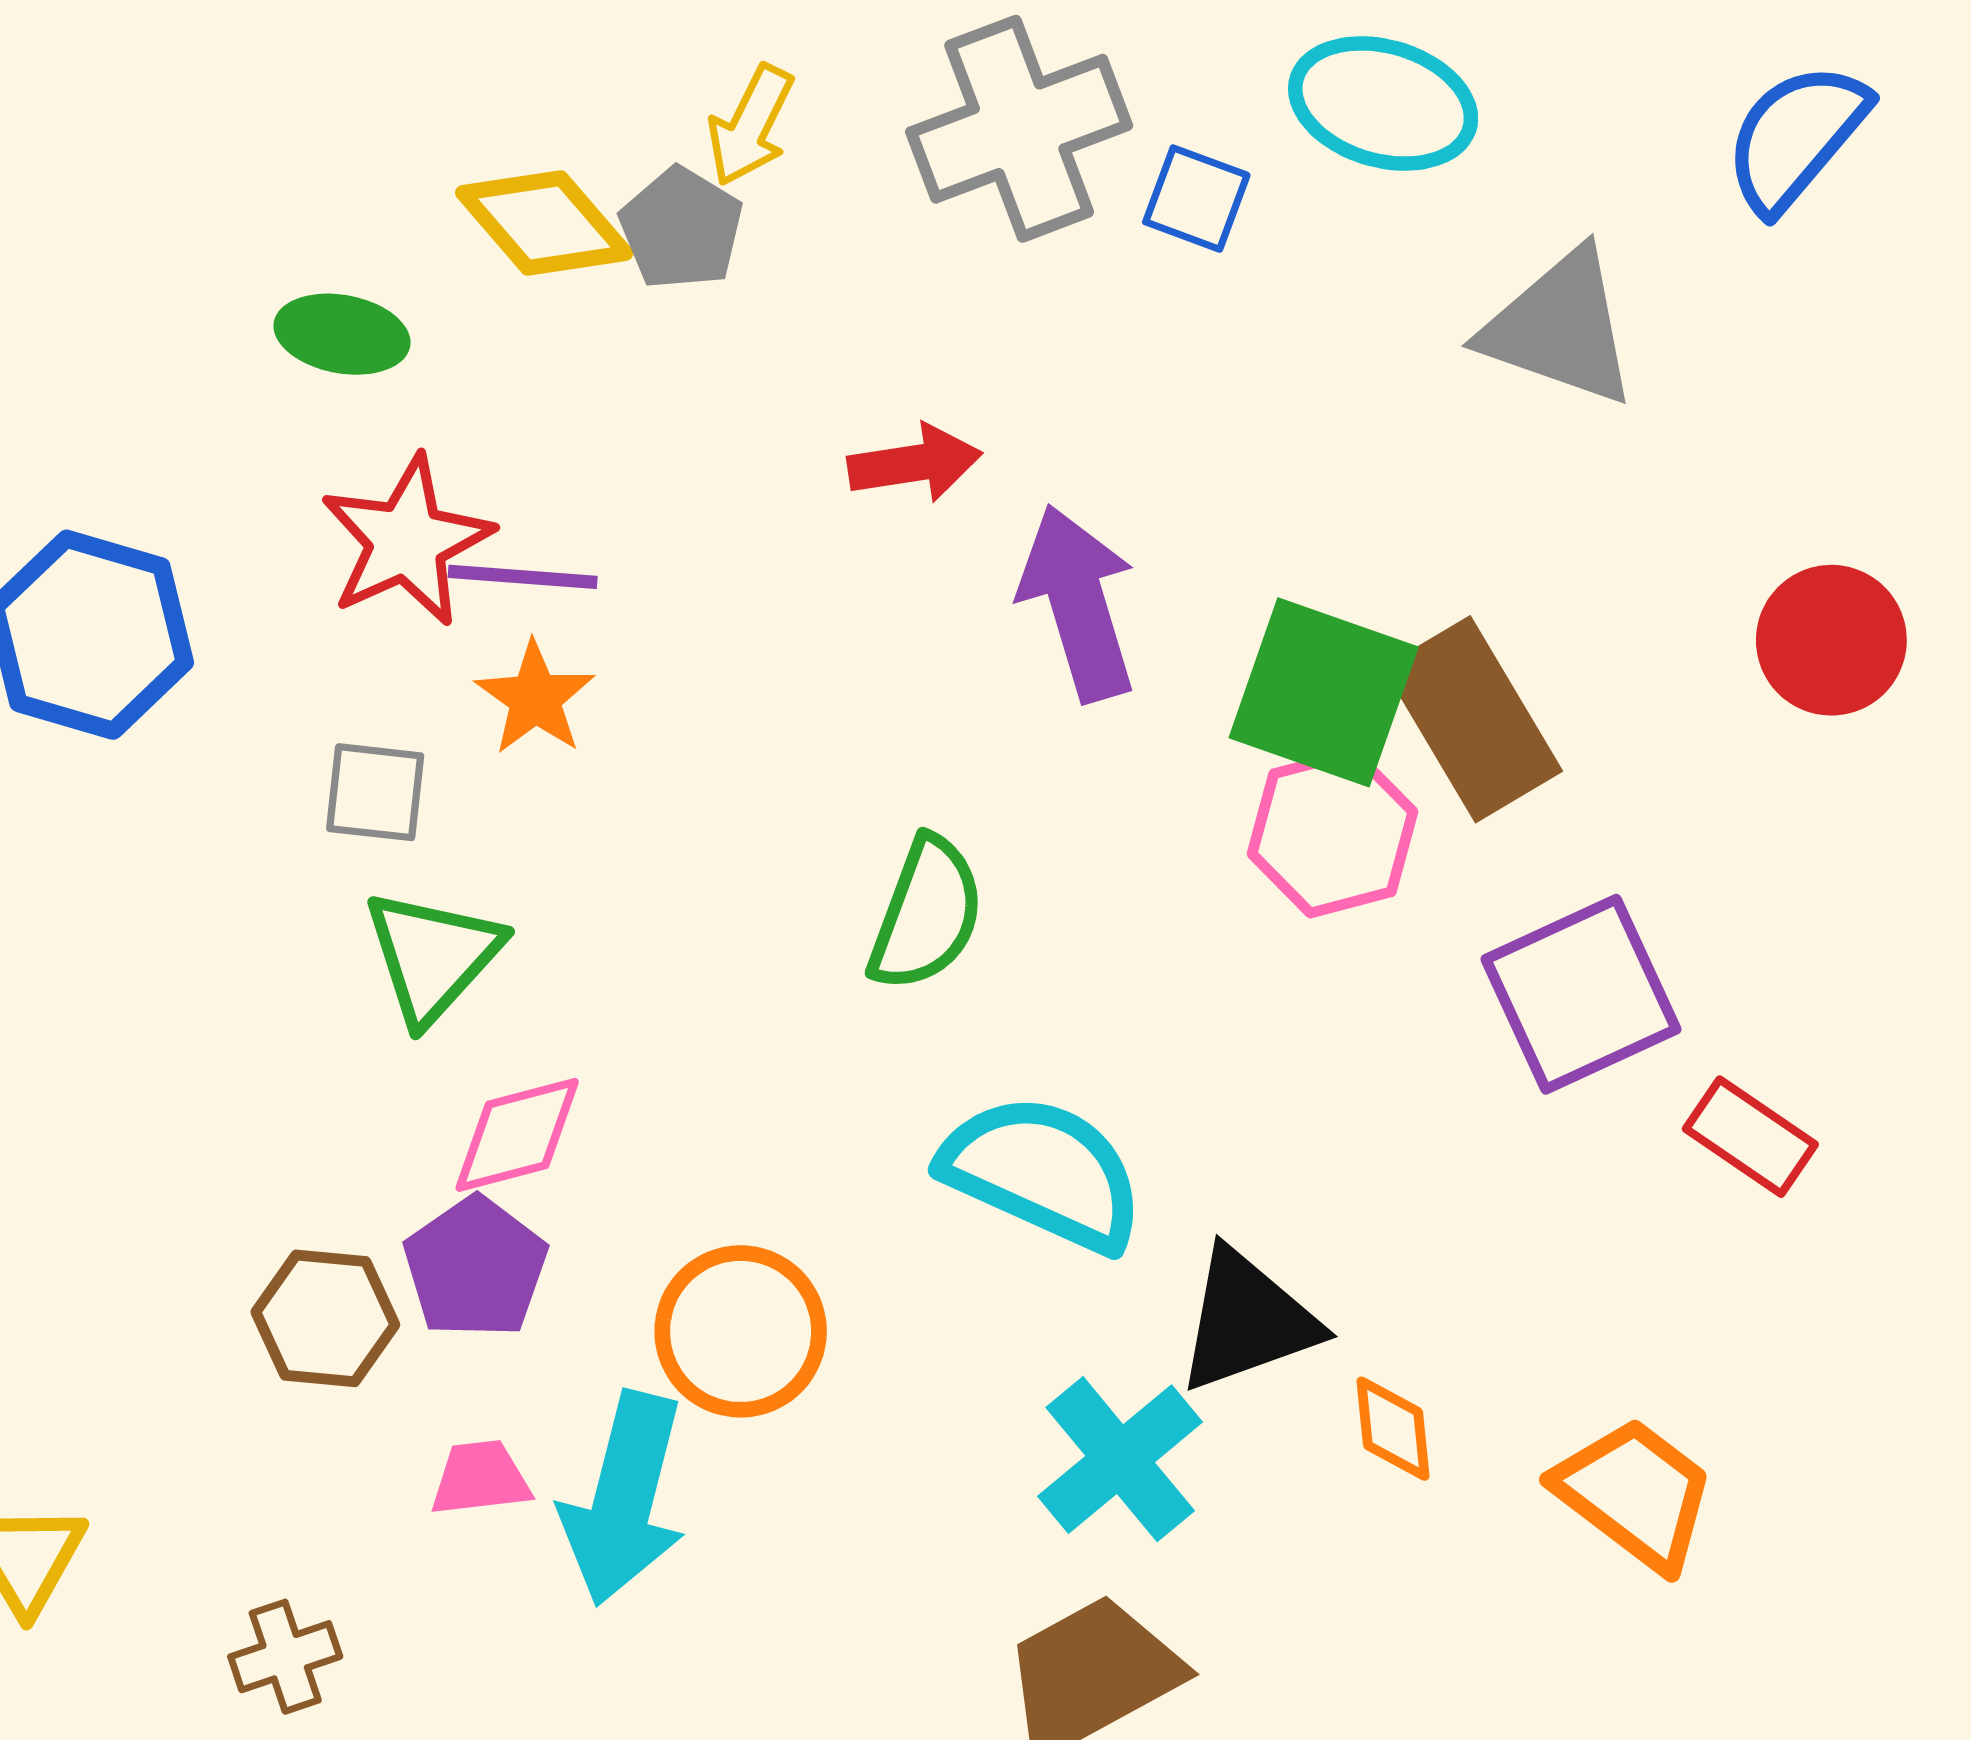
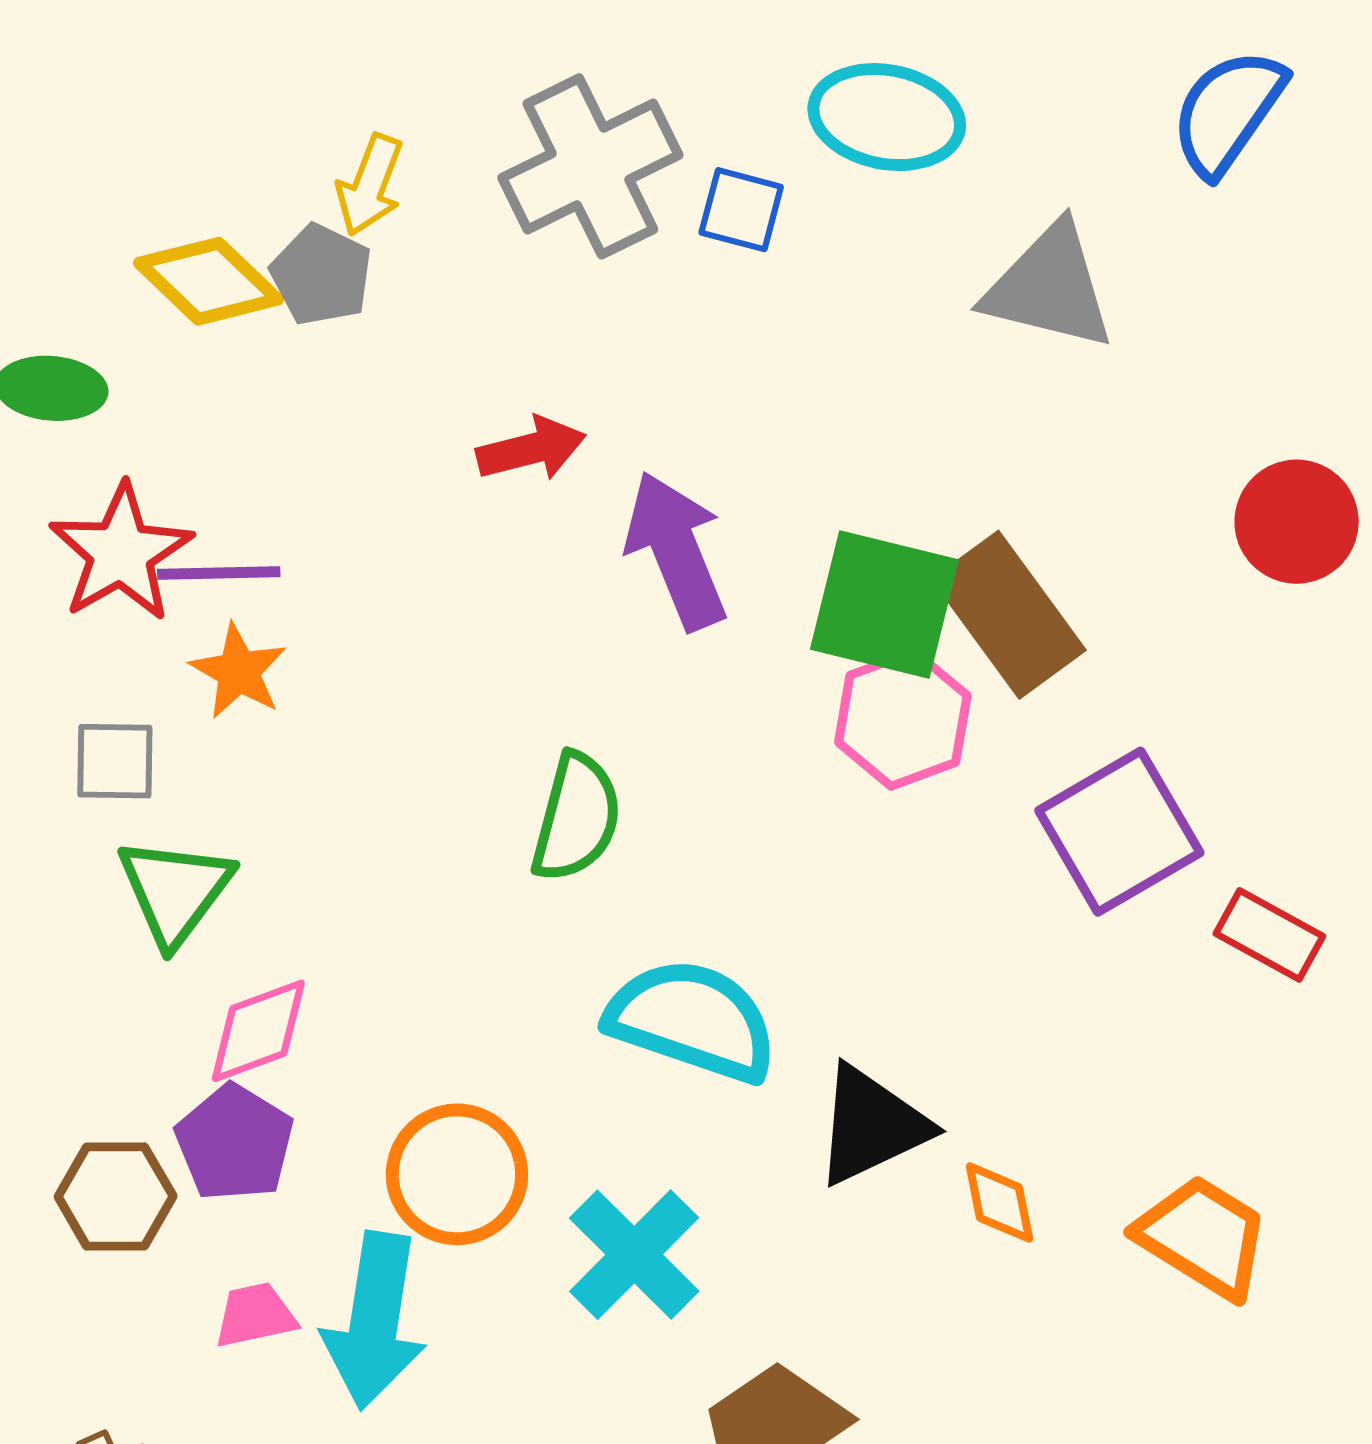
cyan cross: (1120, 1459) -> (634, 1255), moved

